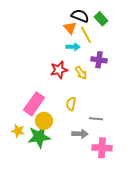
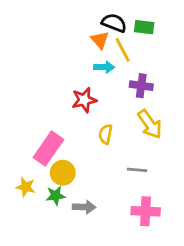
green rectangle: (101, 19) -> (144, 27), turned -40
yellow arrow: (81, 73) -> (150, 124), moved, size x1.5
yellow semicircle: (71, 104) -> (106, 134), moved
gray arrow: (80, 134) -> (84, 207), moved
green star: (39, 137) -> (56, 196), size x0.6

